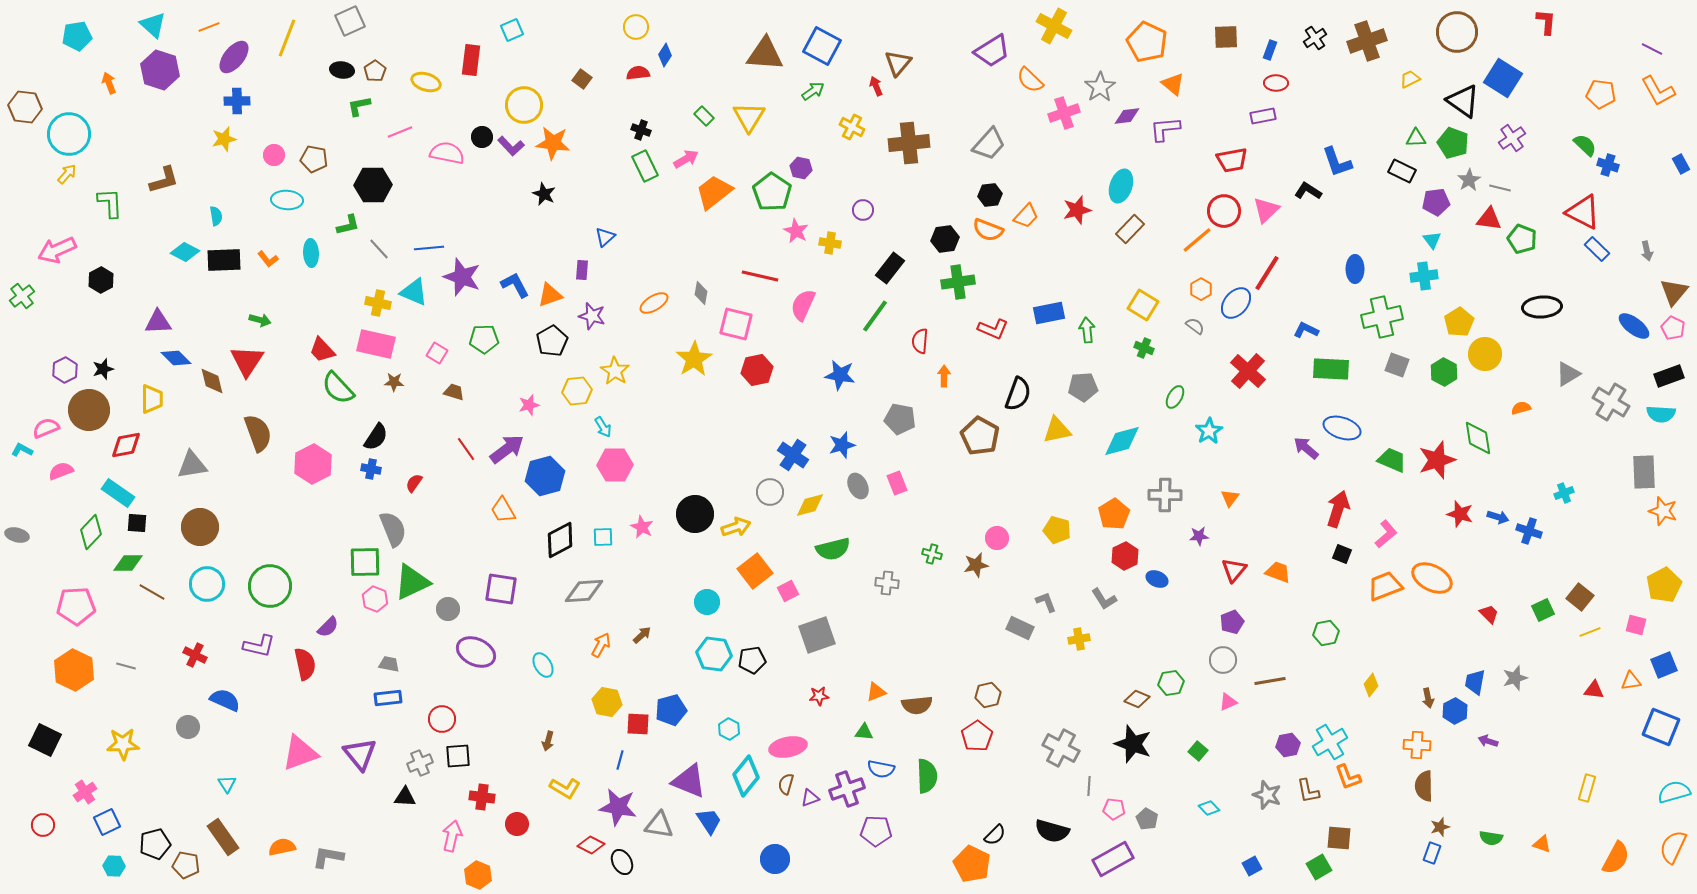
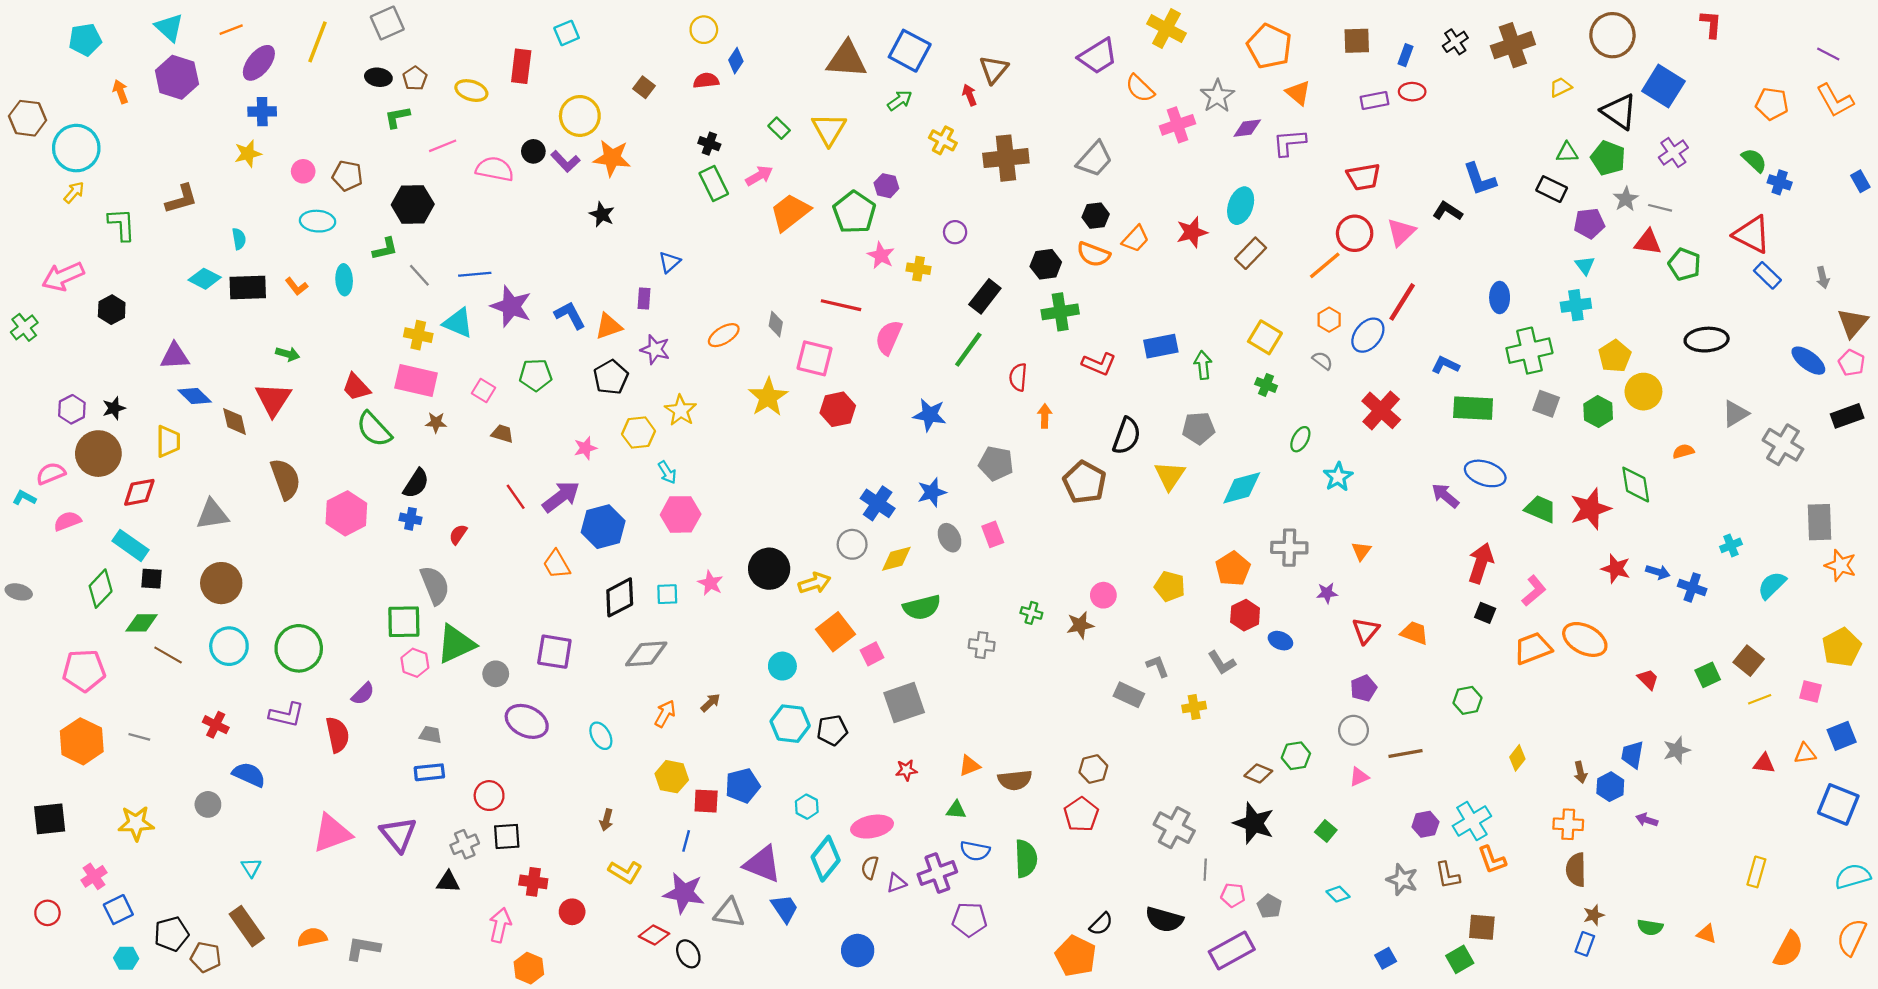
purple rectangle: (1263, 116) -> (1375, 100), moved
cyan semicircle: (1661, 414) -> (1772, 585), moved, turned 132
yellow triangle: (1057, 430) -> (1170, 476), turned -44
black square: (45, 740) -> (50, 819), turned -32

